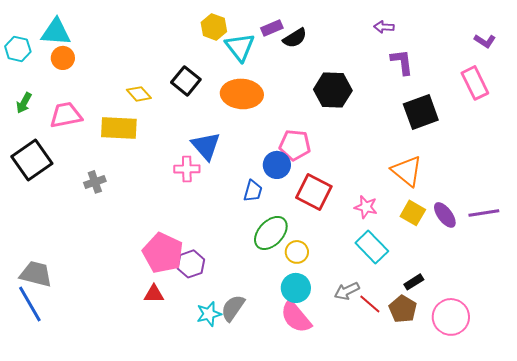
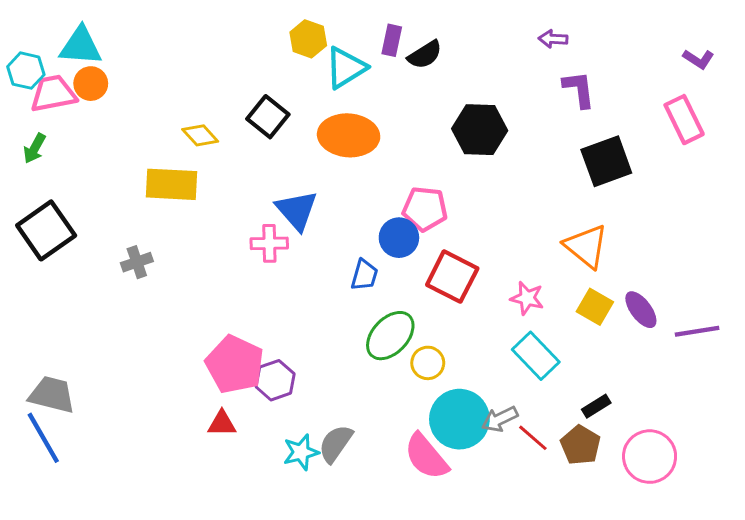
purple rectangle: (272, 28) -> (392, 40), turned -55
cyan triangle: (240, 47) -> (346, 68), turned 36
pink trapezoid: (66, 115) -> (53, 94), moved
purple line: (484, 213) -> (697, 331), moved
cyan circle: (296, 288) -> (459, 419), moved, size x1.4

